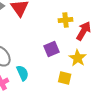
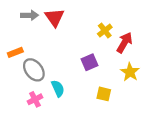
yellow cross: (66, 20) -> (105, 31), turned -32
yellow star: (78, 58) -> (130, 72), moved

